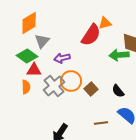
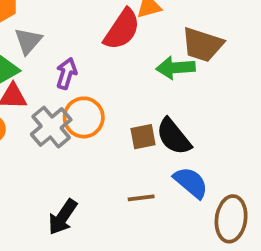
purple arrow: (62, 58) -> (66, 73), turned 119
brown square: (91, 89) -> (143, 137), moved, turned 32
black semicircle: (118, 91) -> (174, 137), size x1.5

